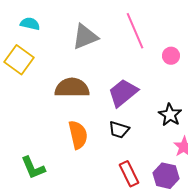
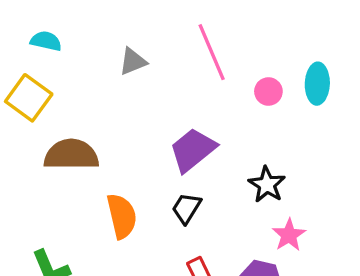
gray triangle: (85, 37) -> (133, 62), size x0.7
brown semicircle: (72, 88) -> (71, 155), moved
black trapezoid: (119, 130) -> (186, 208), turned 105

